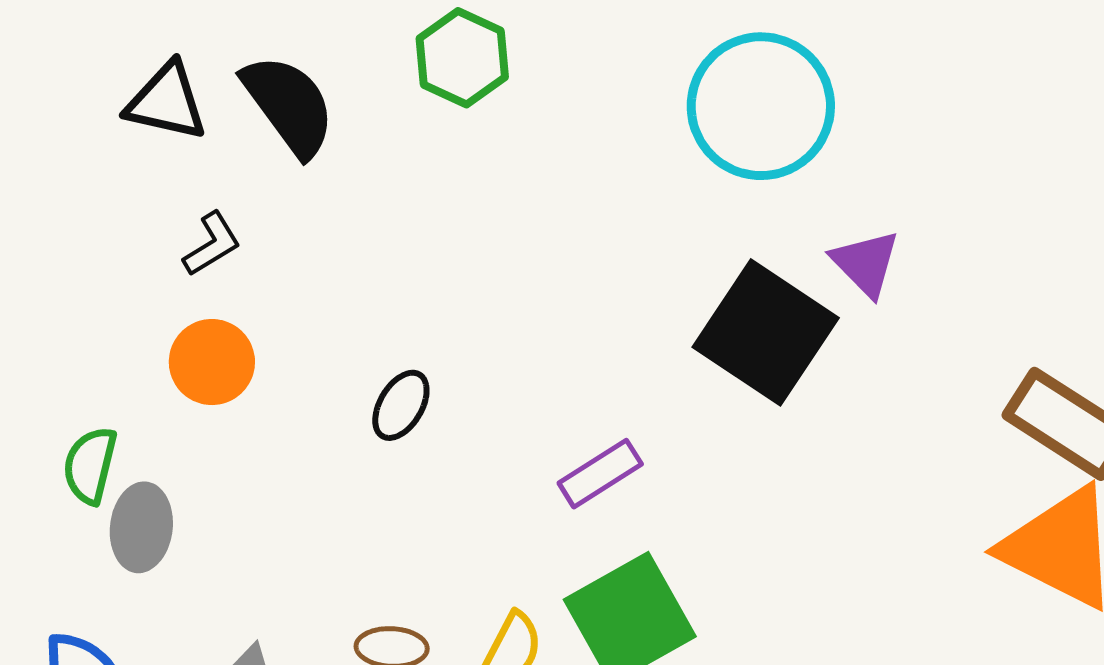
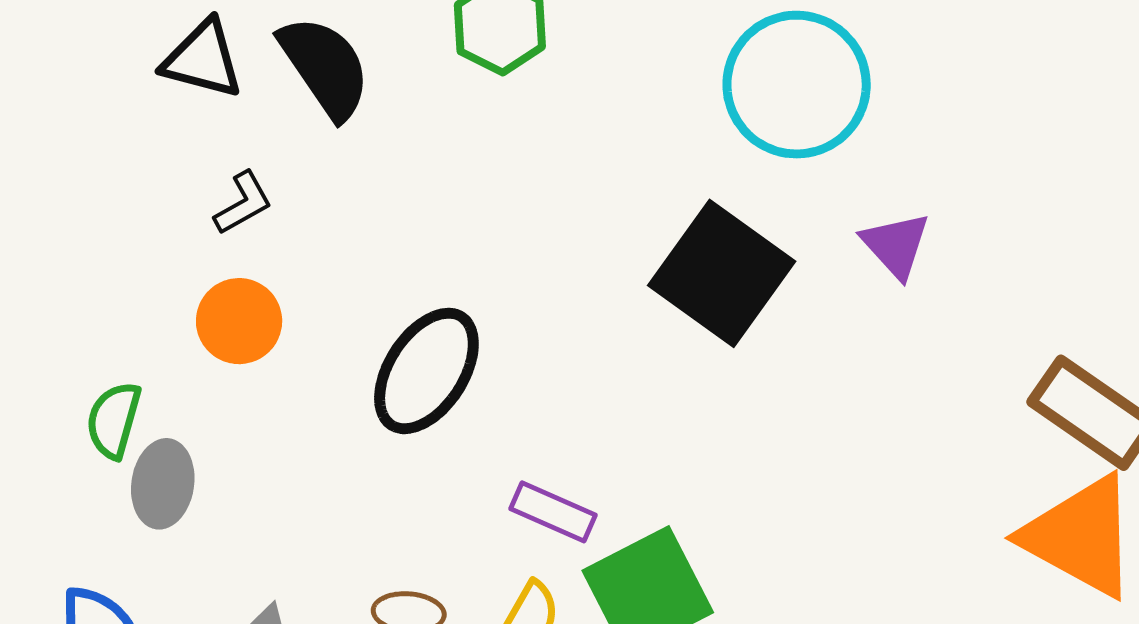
black square: (766, 332) -> (722, 273), moved
black ellipse: (401, 405) -> (426, 371), size x1.8
purple rectangle: (600, 474) -> (553, 512), moved, turned 54

